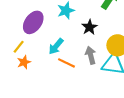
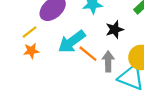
cyan arrow: (56, 46) -> (72, 42), size x1.4
orange line: (66, 63) -> (88, 54), moved

